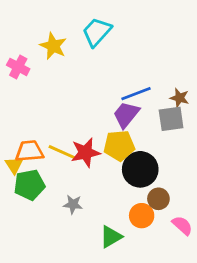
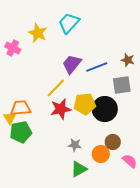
brown star: (179, 98) -> (128, 60), moved
purple trapezoid: (126, 115) -> (72, 64), moved
yellow line: (63, 153) -> (56, 88), moved, turned -70
black circle: (140, 169) -> (105, 109), moved
gray star: (73, 204) -> (75, 145), moved

